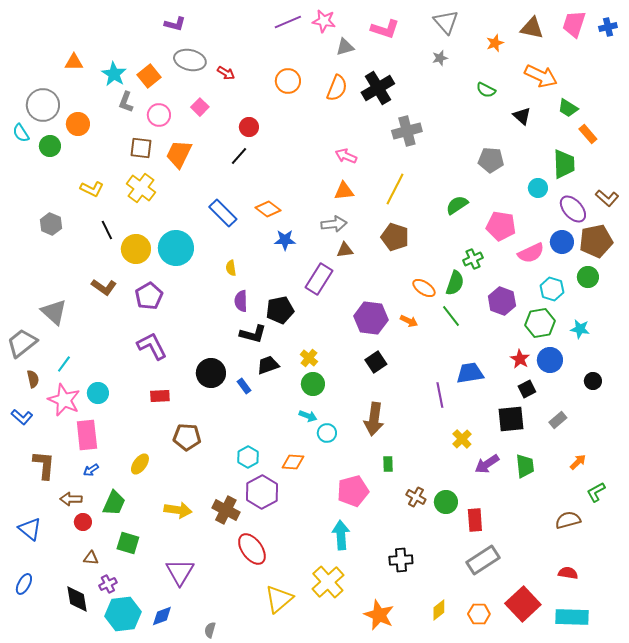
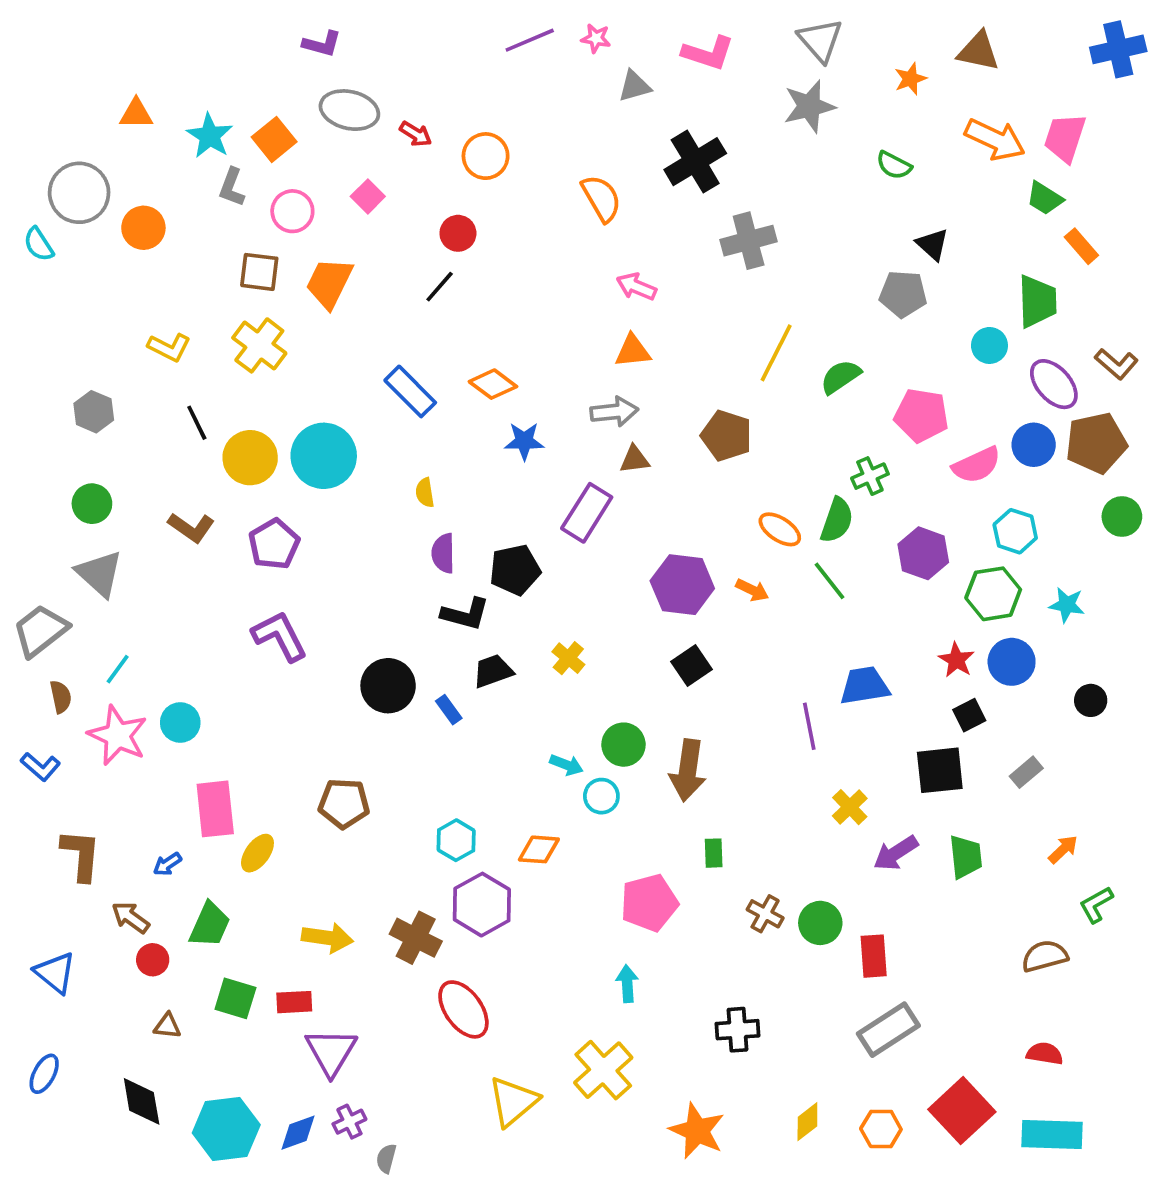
pink star: (324, 21) -> (596, 38), size x0.7
pink trapezoid: (574, 24) -> (1065, 138), moved
blue cross: (608, 27) -> (1118, 49), size x1.6
gray star: (440, 58) -> (809, 106), size x1.8
orange circle: (288, 81) -> (486, 156), moved
orange semicircle: (337, 88) -> (601, 198), moved, turned -52
black triangle: (522, 116) -> (932, 244), moved
green circle: (50, 146) -> (92, 504), moved
yellow line: (395, 189) -> (776, 353), moved
green circle: (588, 277) -> (1122, 517), moved
green circle: (313, 384) -> (623, 745), moved
red rectangle: (160, 396) -> (294, 1002), moved
pink rectangle: (87, 435) -> (215, 809), moved
brown arrow: (71, 499) -> (131, 917), turned 35
cyan arrow: (341, 535) -> (627, 984), size x0.7
purple cross: (108, 584) -> (349, 1122), moved

